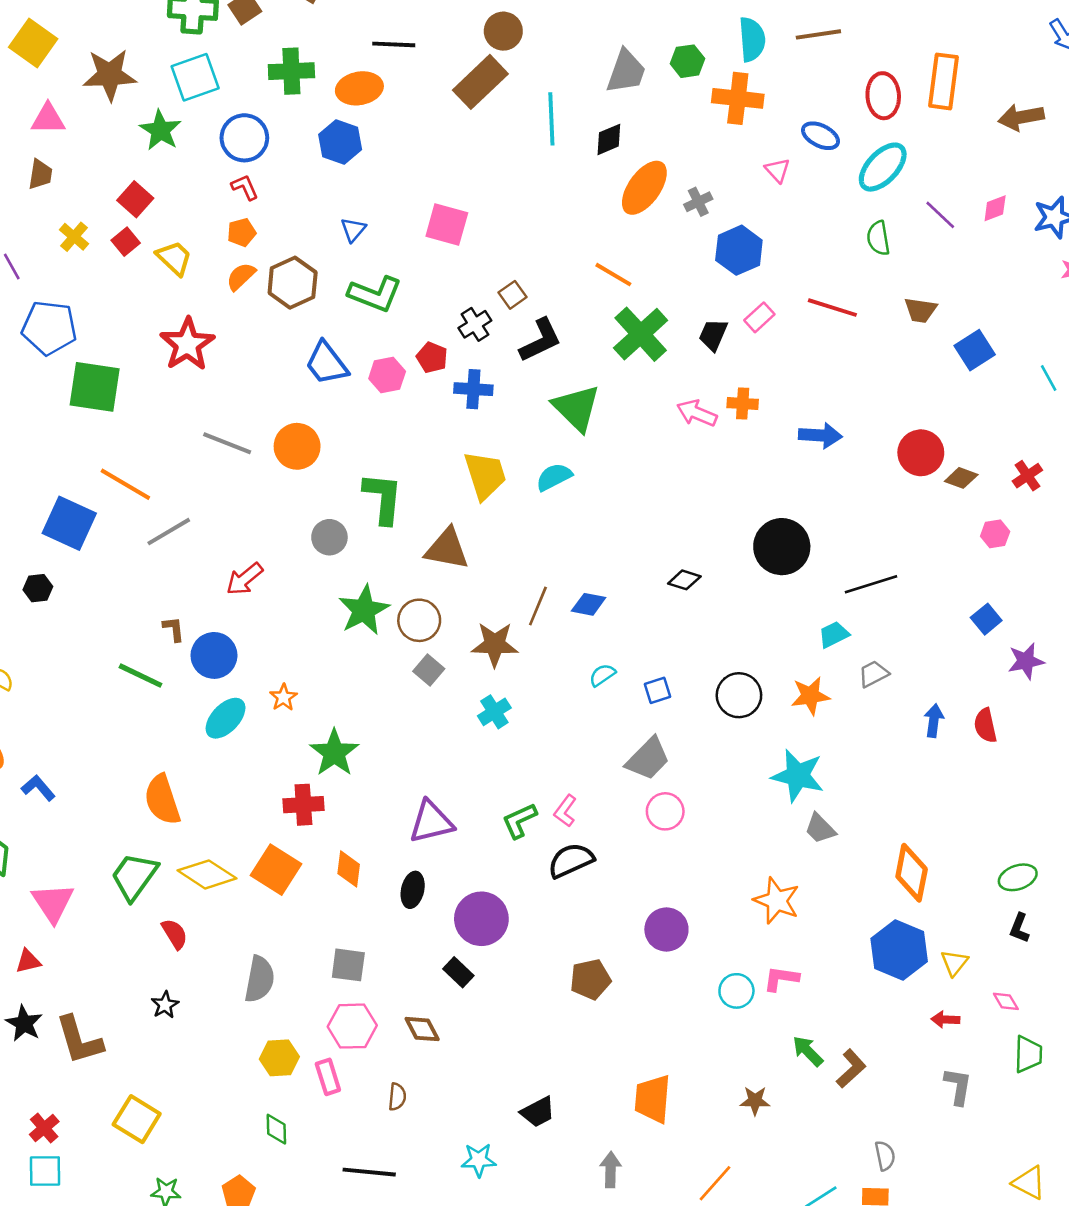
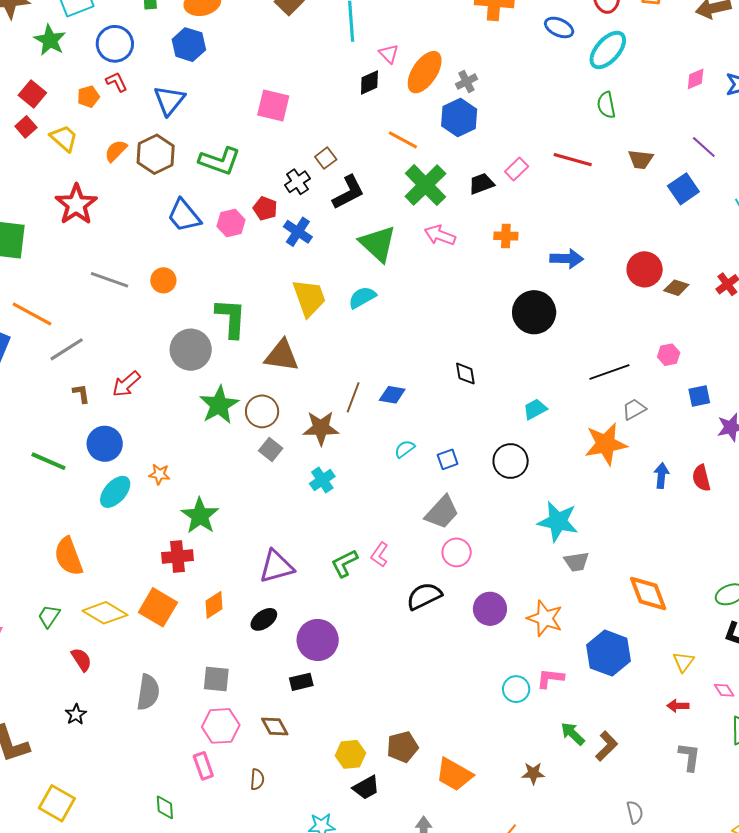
black diamond: (609, 139) -> (369, 83), moved
pink triangle: (777, 170) -> (389, 54), moved
purple line: (940, 215) -> (704, 147), moved
blue triangle: (353, 230) -> (169, 100), moved, size x1.6
orange pentagon: (242, 232) -> (88, 97), moved
blue hexagon: (739, 250) -> (459, 117), moved
black trapezoid: (713, 335) -> (481, 184), turned 48
blue cross: (473, 389) -> (298, 232), turned 32
pink arrow: (697, 413) -> (440, 235), moved
orange circle: (297, 446) -> (163, 280), size x0.7
pink hexagon: (995, 534) -> (669, 355), moved
gray circle: (329, 537) -> (191, 350), size x1.5
black circle: (782, 547) -> (534, 312), moved
black diamond: (684, 580) -> (465, 374), turned 65
blue square: (986, 619) -> (699, 396), turned 30
brown L-shape: (174, 629) -> (81, 393), moved
cyan trapezoid: (834, 634) -> (535, 409), moved
gray trapezoid: (874, 674) -> (634, 409), moved
orange star: (810, 696) -> (606, 444), moved, size x1.4
orange star: (284, 697) -> (159, 474), turned -30
gray trapezoid: (820, 829) -> (576, 562), turned -52
black semicircle: (571, 860) -> (424, 596), moved
orange diamond: (349, 869) -> (214, 605), turned 52
orange diamond: (912, 873) -> (648, 593), turned -30
green trapezoid: (134, 876) -> (49, 616), size x0.6
black ellipse: (413, 890) -> (264, 619), turned 44
purple circle: (666, 929) -> (490, 609), moved
blue hexagon: (899, 950) -> (609, 653), moved
black rectangle: (458, 972) -> (301, 682), turned -55
brown pentagon: (590, 979) -> (403, 747), moved
yellow hexagon: (279, 1058) -> (350, 754), moved
orange trapezoid: (653, 1099) -> (454, 774), turned -63

